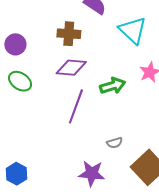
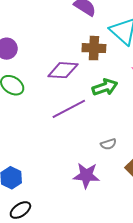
brown cross: (69, 34) -> (94, 48), moved
purple line: (76, 106) -> (69, 109), turned 44

